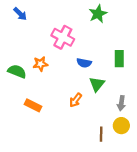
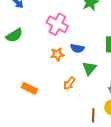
orange star: (40, 64) -> (57, 54), moved
green semicircle: (17, 71) -> (14, 35), moved, turned 126

